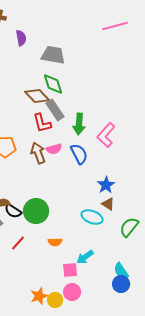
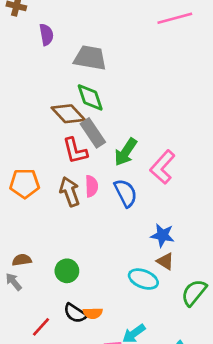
green arrow: (79, 124) -> (126, 152), turned 30
pink semicircle: (54, 149) -> (91, 186), turned -77
blue star: (106, 185) -> (162, 235), turned -30
black semicircle: (13, 211) -> (75, 313), moved
green circle: (36, 211) -> (67, 271), size x0.7
red line: (18, 243) -> (41, 327), moved

